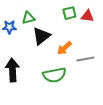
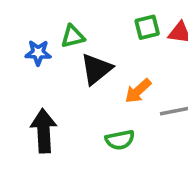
green semicircle: (54, 75) -> (120, 140), size x0.7

